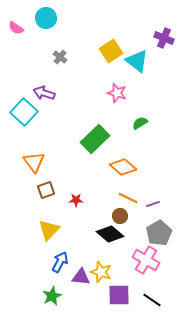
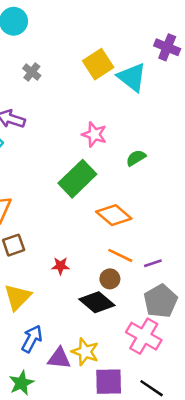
pink star: (117, 93) -> (94, 134), moved
red star: (76, 200) -> (60, 266), moved

